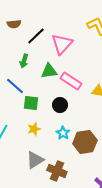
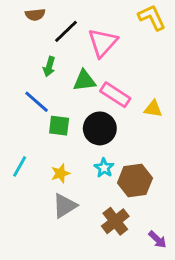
black circle: (60, 105) -> (100, 128), size x1.5
yellow star: (34, 129) -> (60, 173), moved
brown cross: (57, 171) -> (115, 221), moved, turned 30

